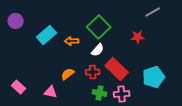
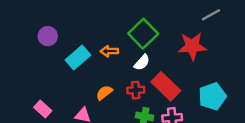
purple circle: (16, 21) -> (48, 36), moved
cyan rectangle: (47, 35) -> (78, 57), moved
red star: (138, 37) -> (192, 46), size x1.6

